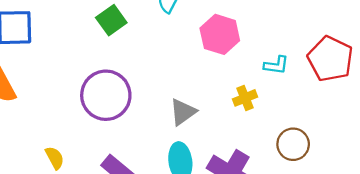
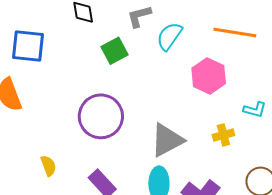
gray triangle: (183, 112) -> (167, 140), size x1.4

